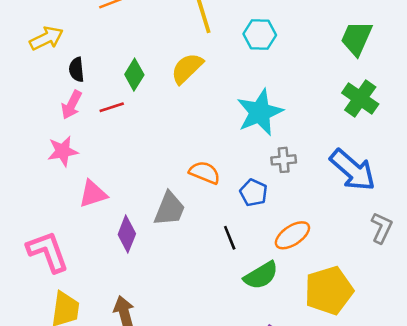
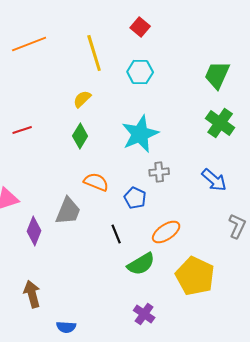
yellow semicircle: (187, 68) -> (82, 99), size x0.7
green diamond: (134, 75) -> (80, 136), moved
blue arrow: (353, 170) -> (214, 180), size x0.7
yellow pentagon: (329, 290) -> (195, 276), turned -30

